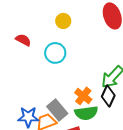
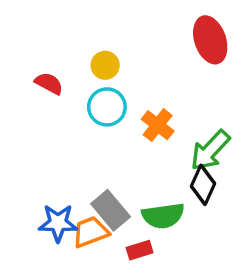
yellow circle: (63, 21) -> (105, 65), moved
orange cross: (83, 96) -> (158, 125), moved

